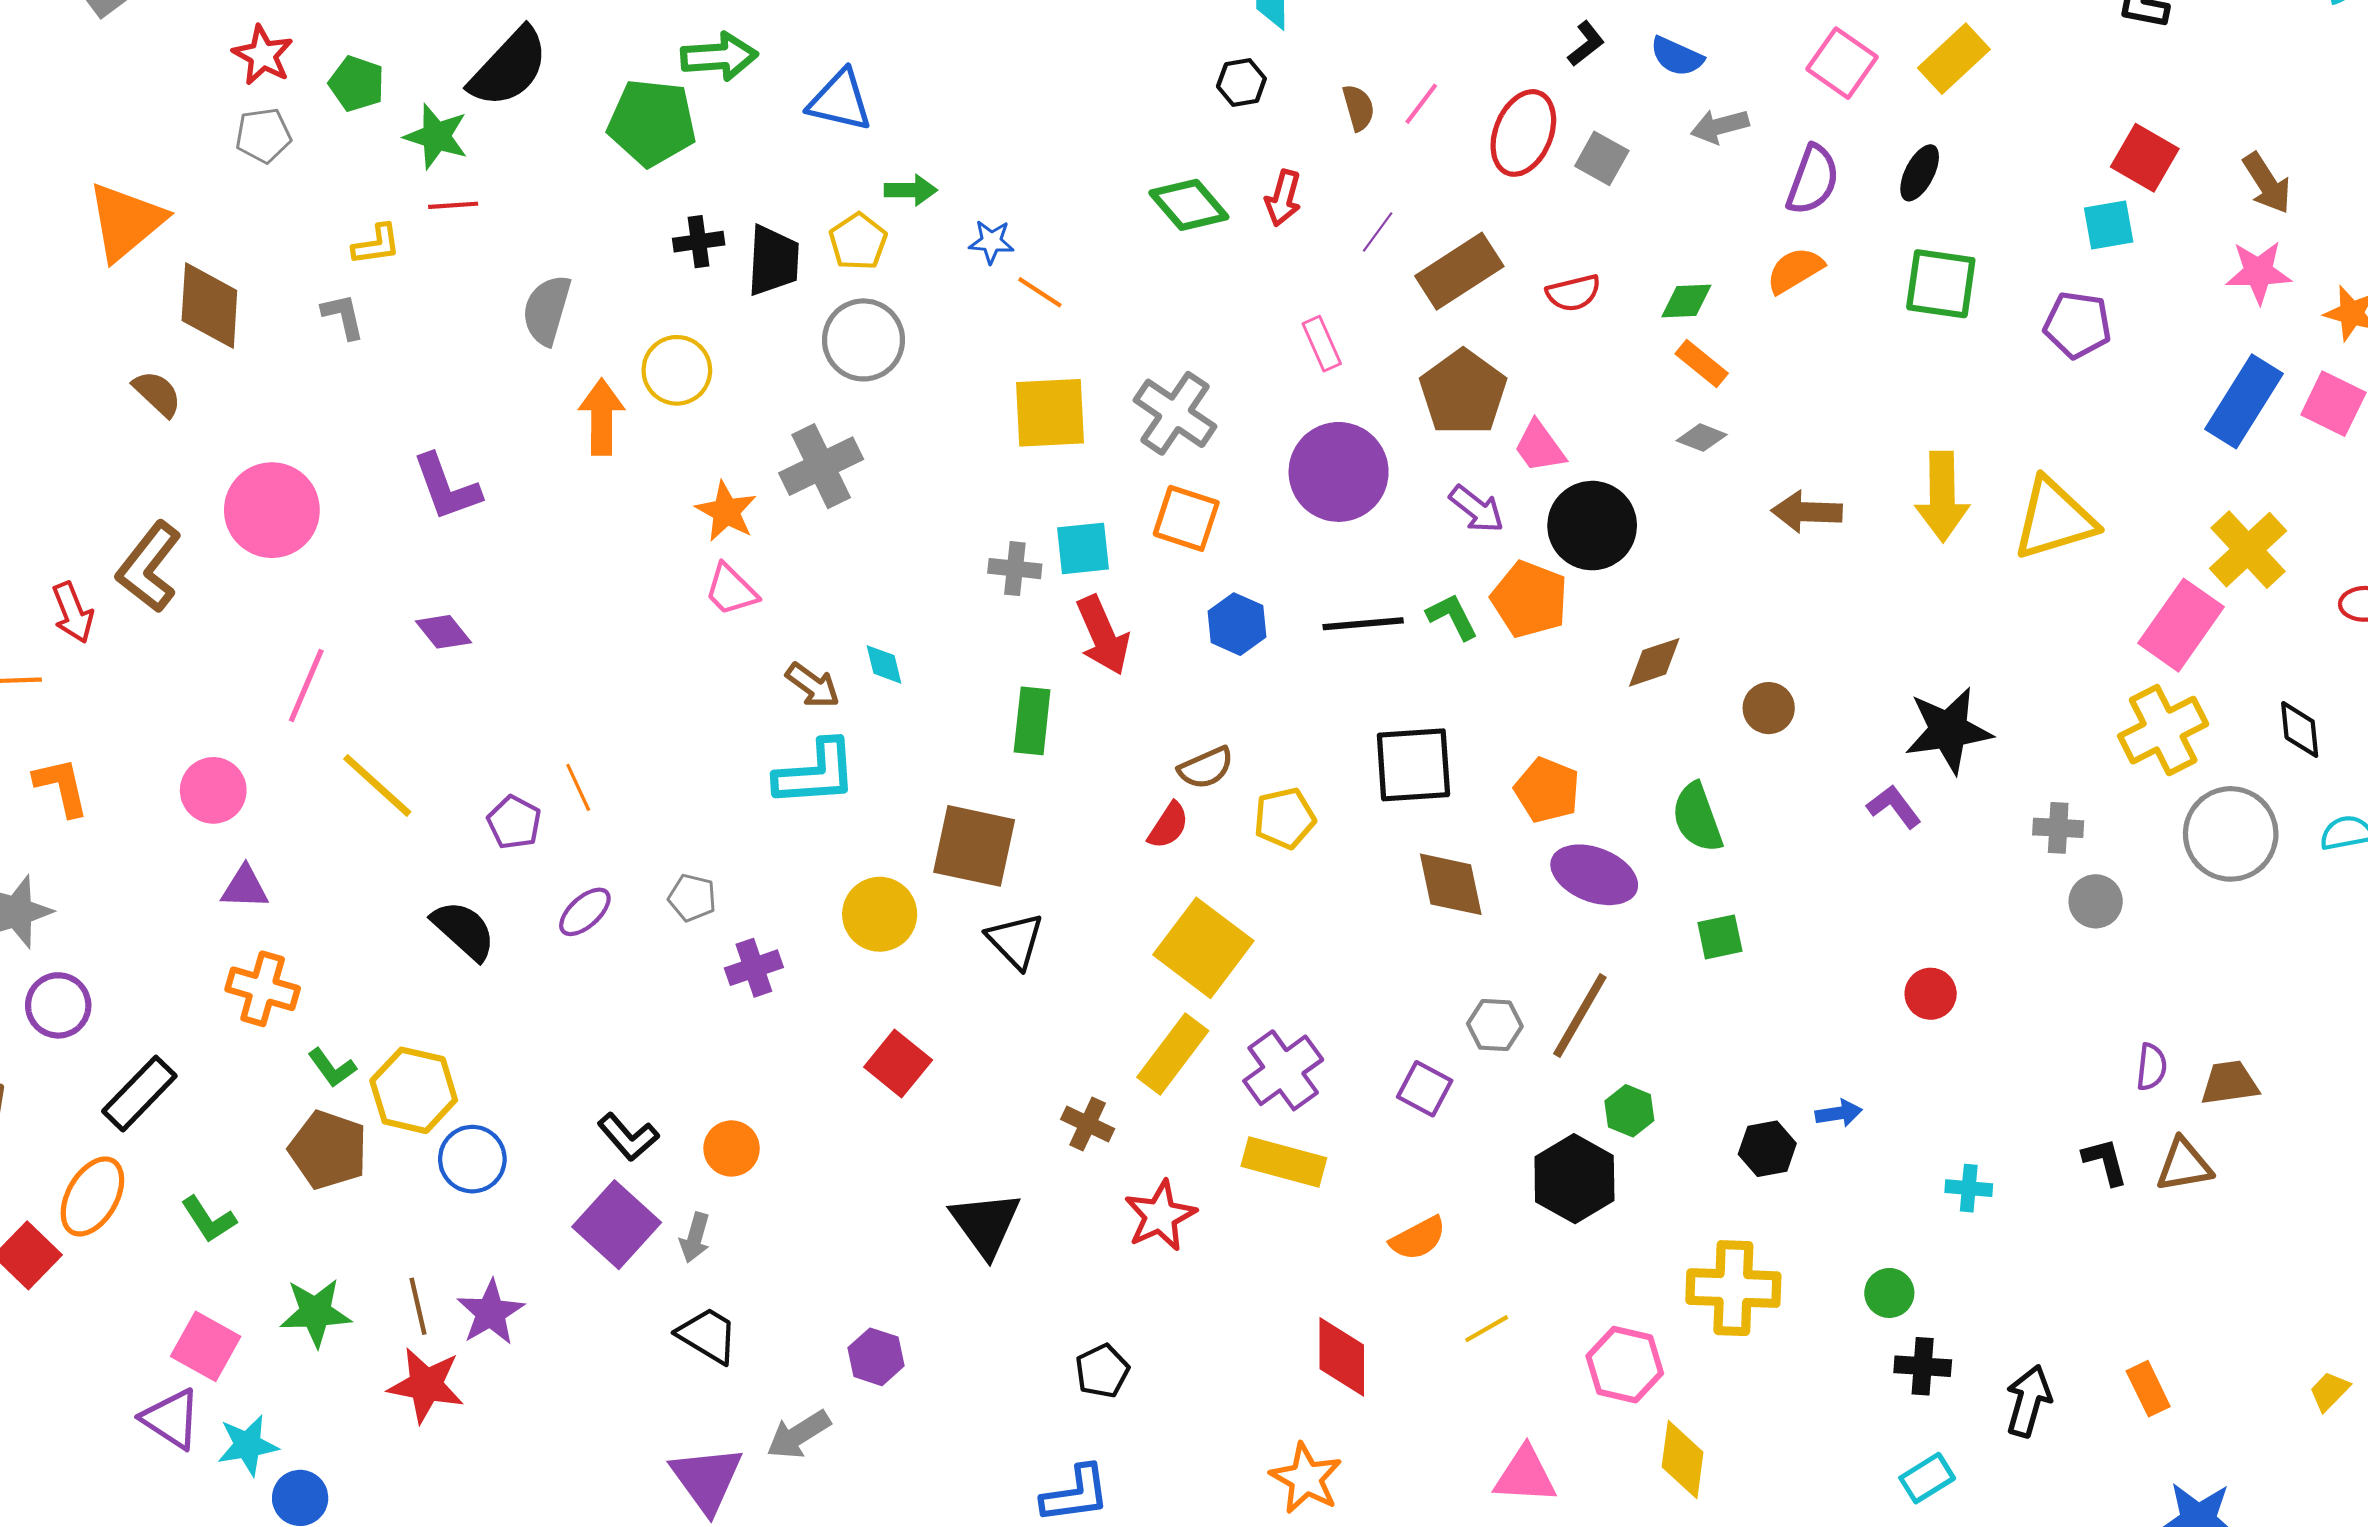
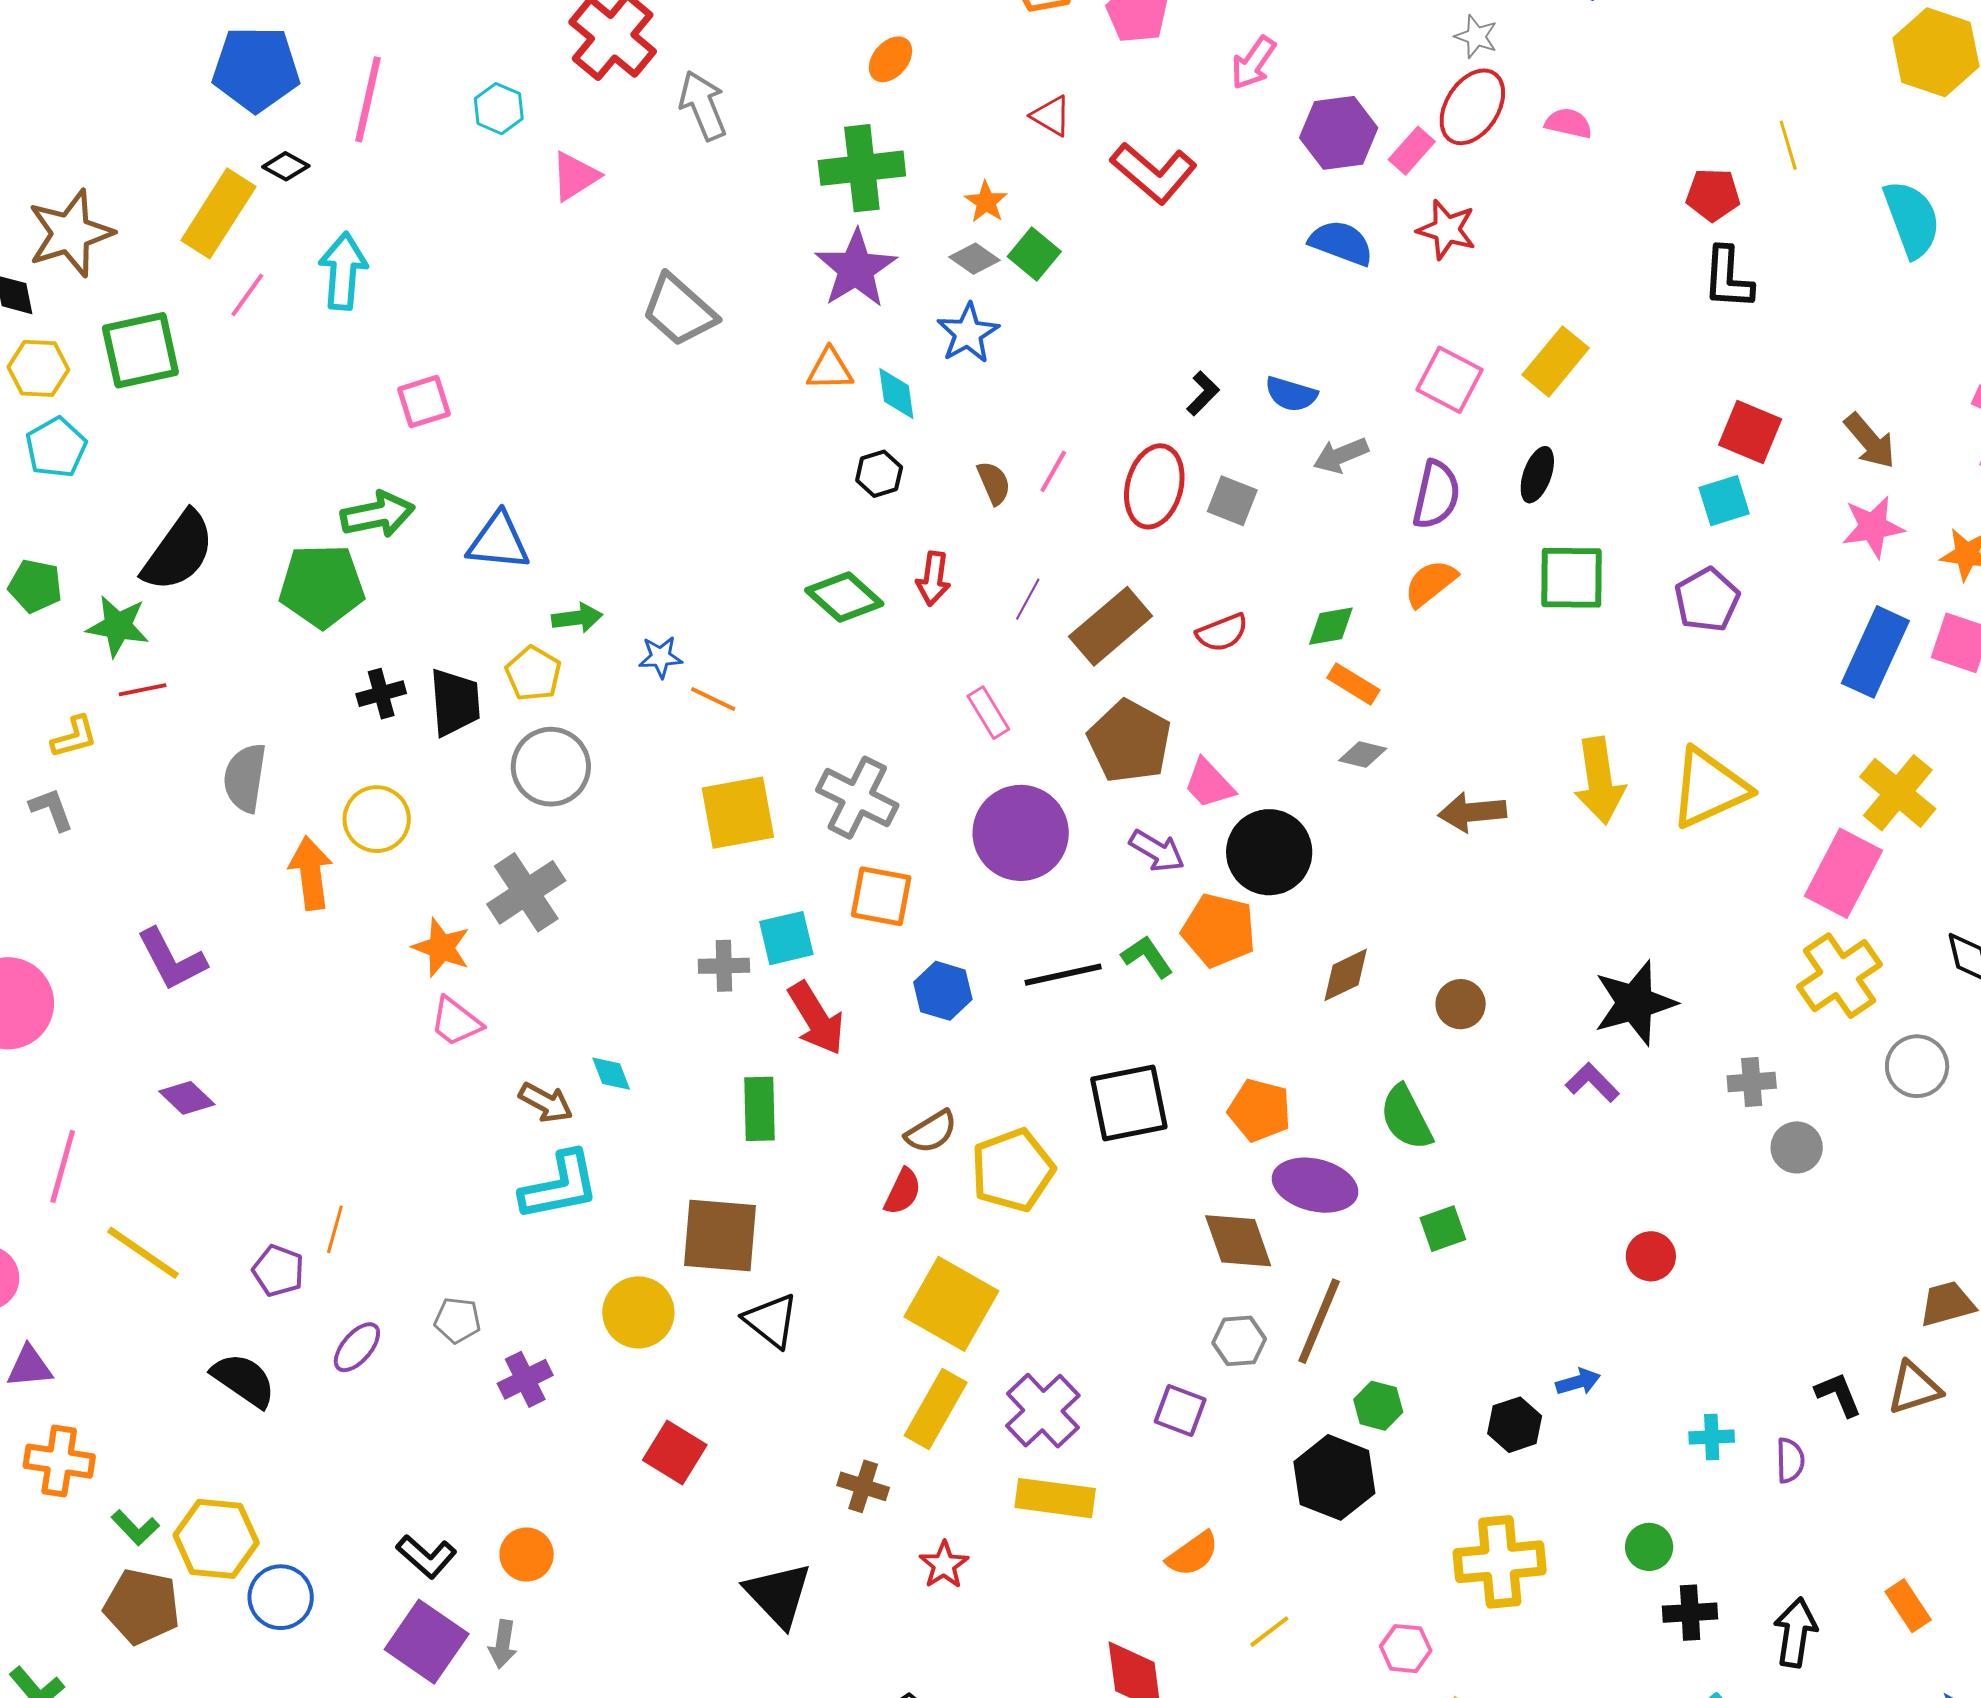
purple pentagon: (2078, 325) -> (1707, 600), turned -30
orange line: (578, 787) -> (335, 1229), turned 48
yellow pentagon: (1285, 818) -> (1013, 1170), size x1.4
gray circle: (2231, 834) -> (1917, 1066), size x0.7
brown diamond: (1451, 884) -> (1238, 1241), moved
purple semicircle: (2151, 1067) -> (1790, 1460), moved
red star: (1160, 1216) -> (944, 1565), size x0.7
pink hexagon: (1625, 1365) -> (1406, 1649), size x0.7

